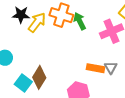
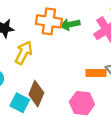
green arrow: (80, 21) -> (70, 24), turned -66
yellow arrow: (37, 22) -> (24, 53), moved

